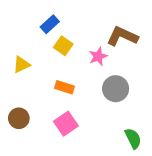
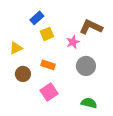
yellow square: (63, 46) -> (47, 34), turned 32
brown circle: (19, 118) -> (23, 74), moved
green semicircle: (133, 138) -> (89, 103), moved, turned -49

